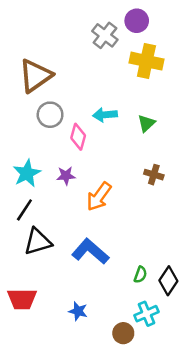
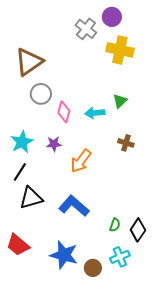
cyan arrow: (105, 115) -> (95, 113), moved
red trapezoid: (22, 299) -> (18, 245), turned 40
blue star: (78, 311) -> (64, 255), size x1.8
brown circle: (123, 333) -> (93, 268), moved

